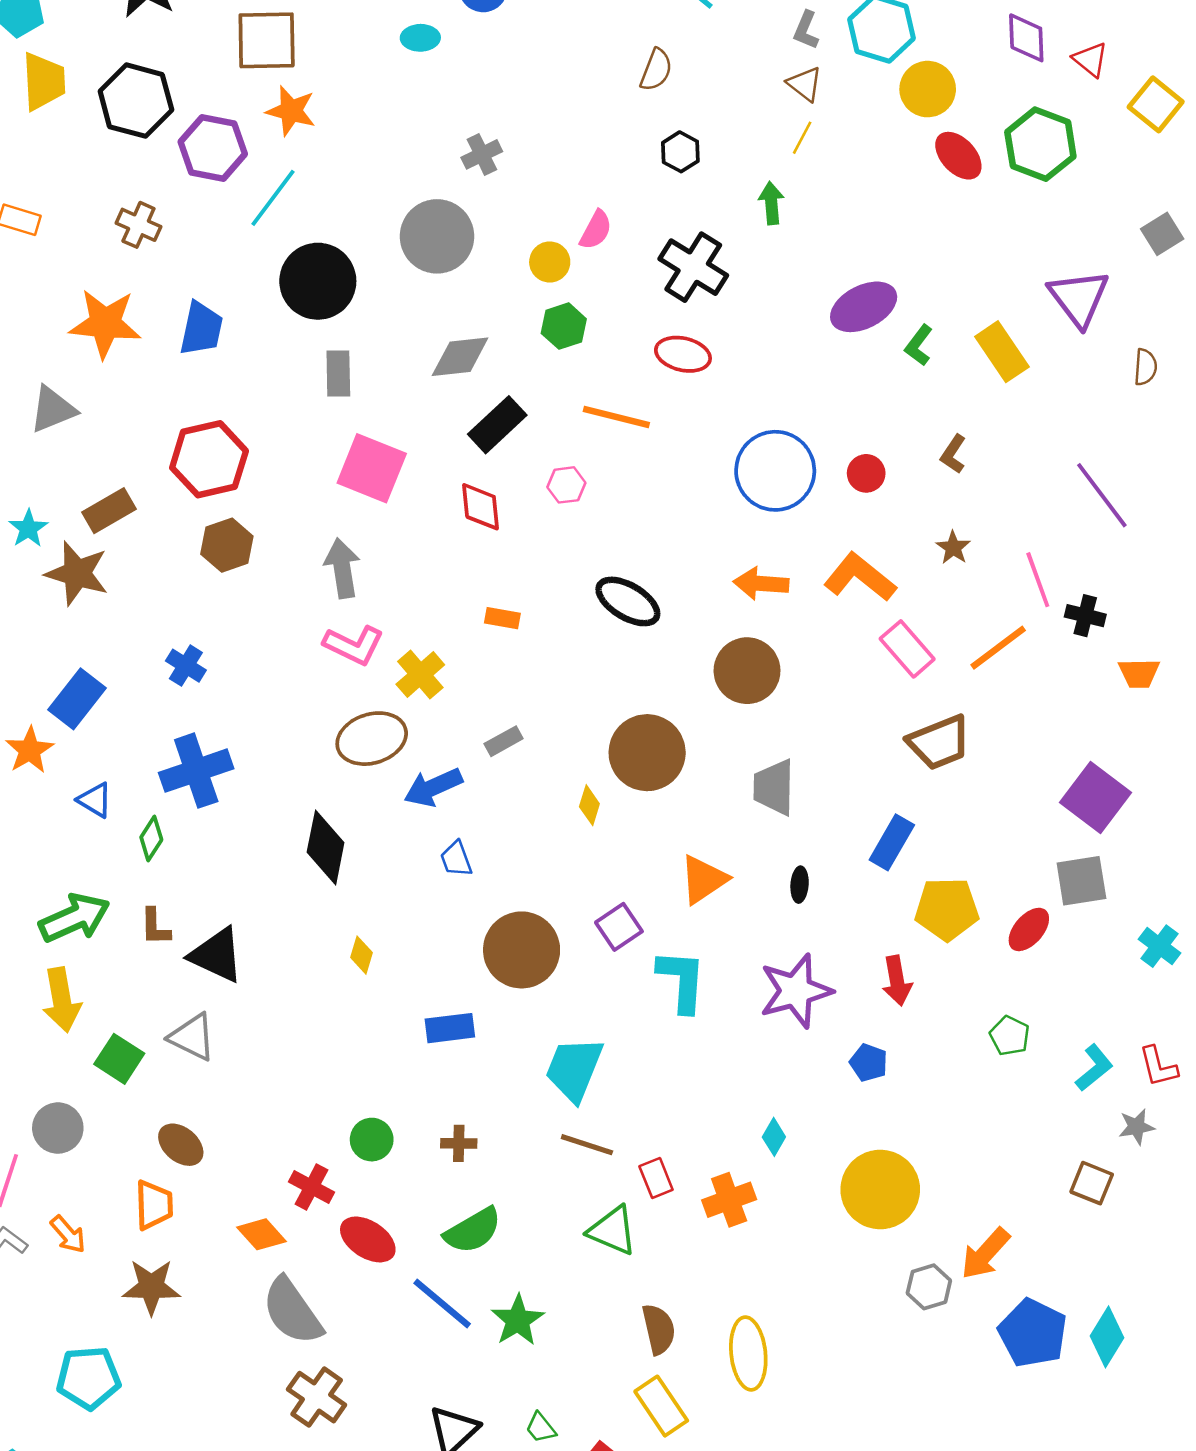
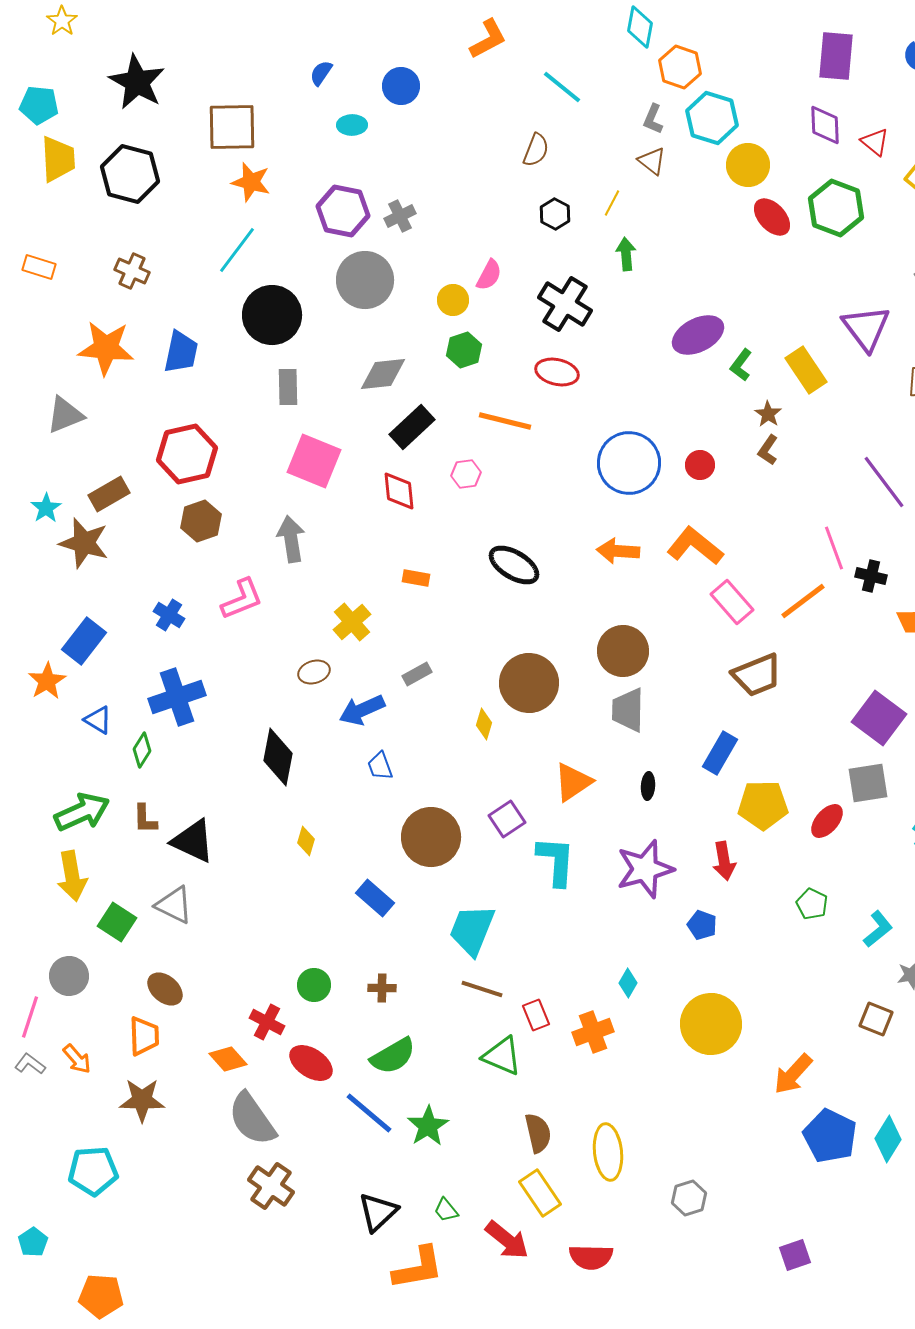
yellow line: (802, 138) -> (612, 203), moved
purple hexagon: (213, 148) -> (343, 211), moved
brown star: (953, 548) -> (768, 414), moved
pink L-shape: (354, 645) -> (242, 599), moved, turned -48
brown circle: (747, 671) -> (623, 651), moved
brown ellipse: (372, 739) -> (314, 672), size x0.6
blue rectangle: (450, 1028) -> (375, 898), turned 48
gray hexagon: (929, 1287) -> (689, 1198), moved

